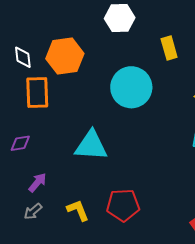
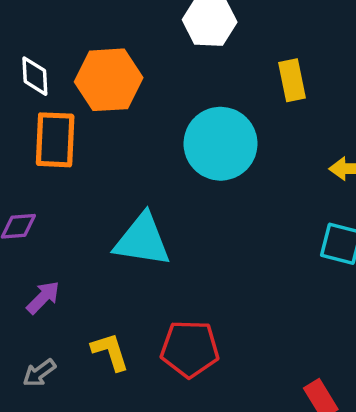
gray arrow: (33, 211) -> (39, 373), moved

